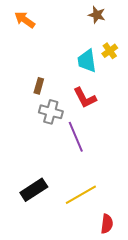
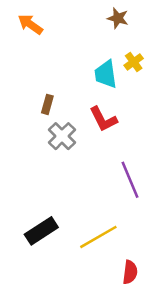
gray cross: (51, 112) -> (62, 136), turned 30
purple line: (76, 137) -> (130, 180), moved

